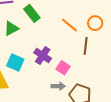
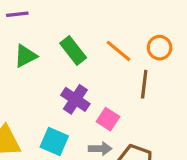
green rectangle: (32, 13) -> (73, 50), moved
cyan square: (15, 62) -> (54, 142), moved

